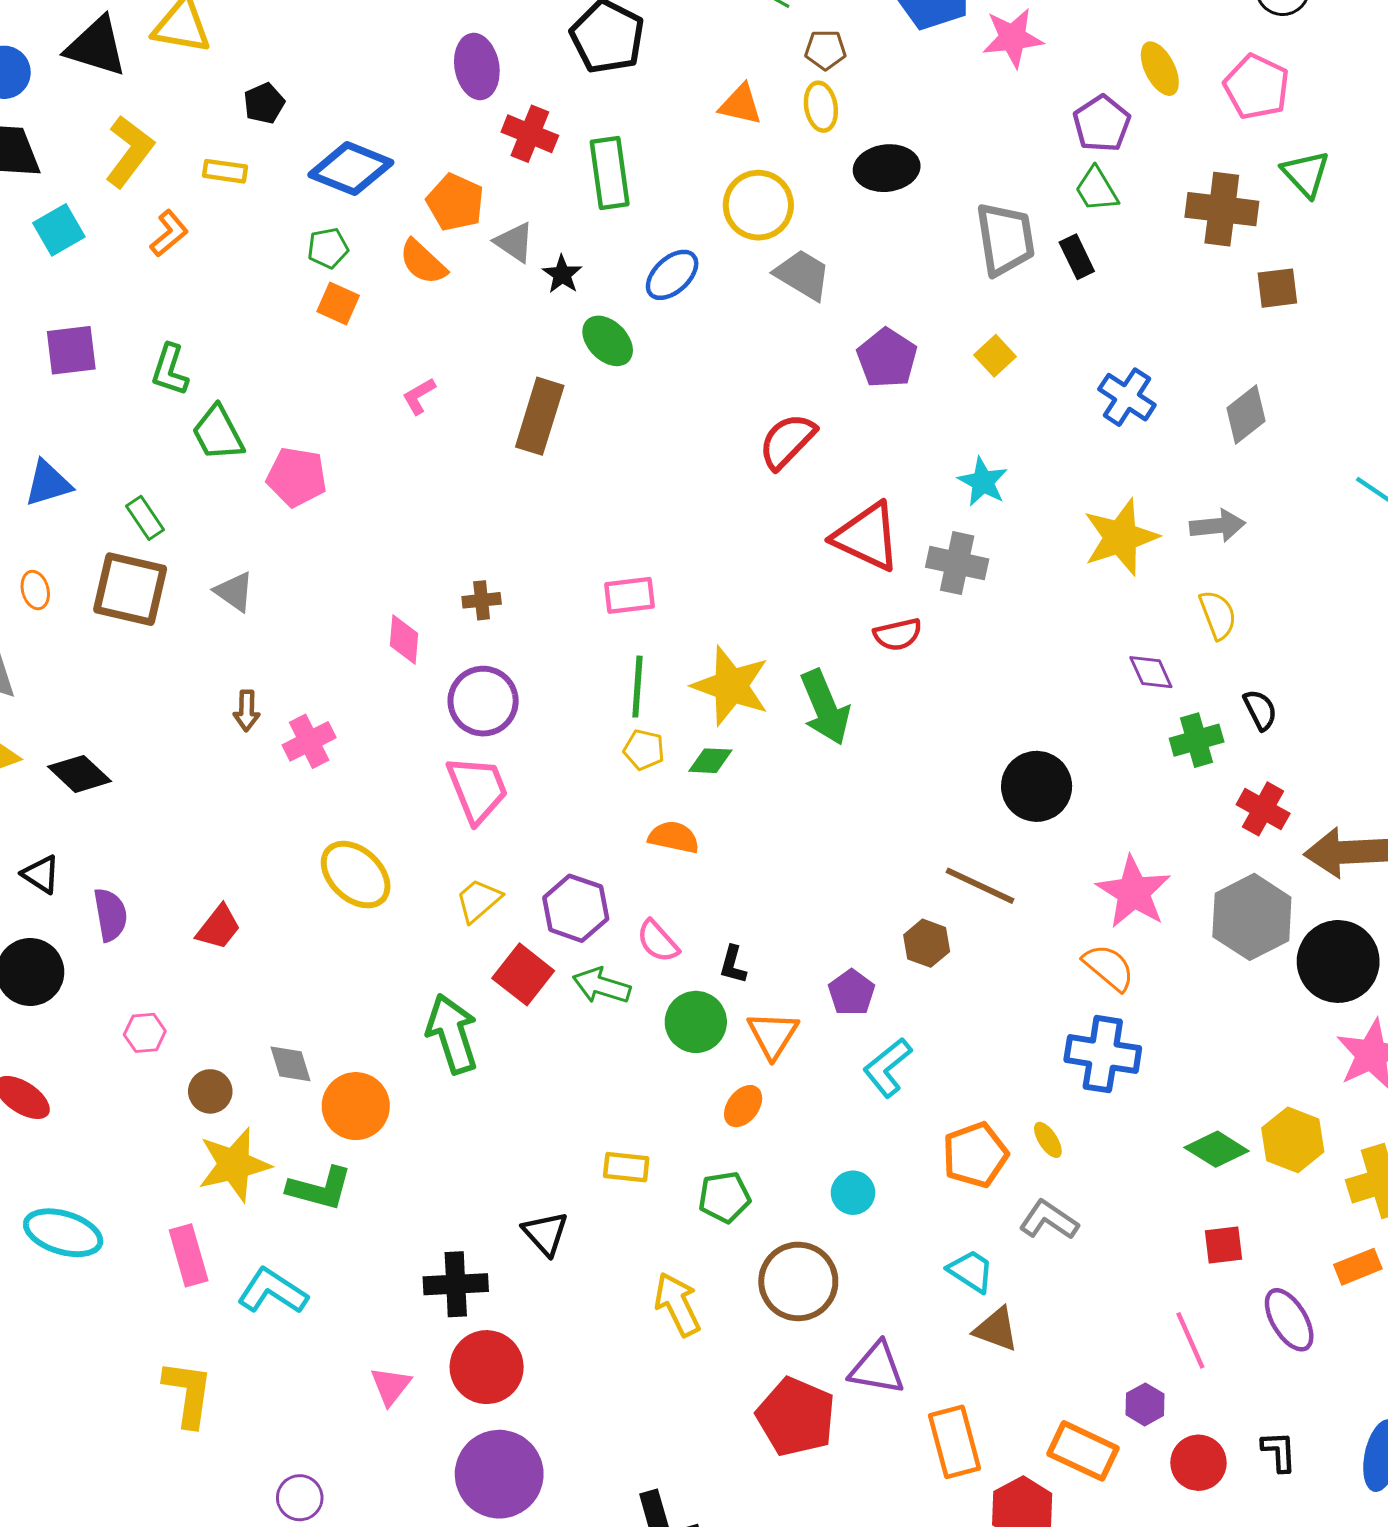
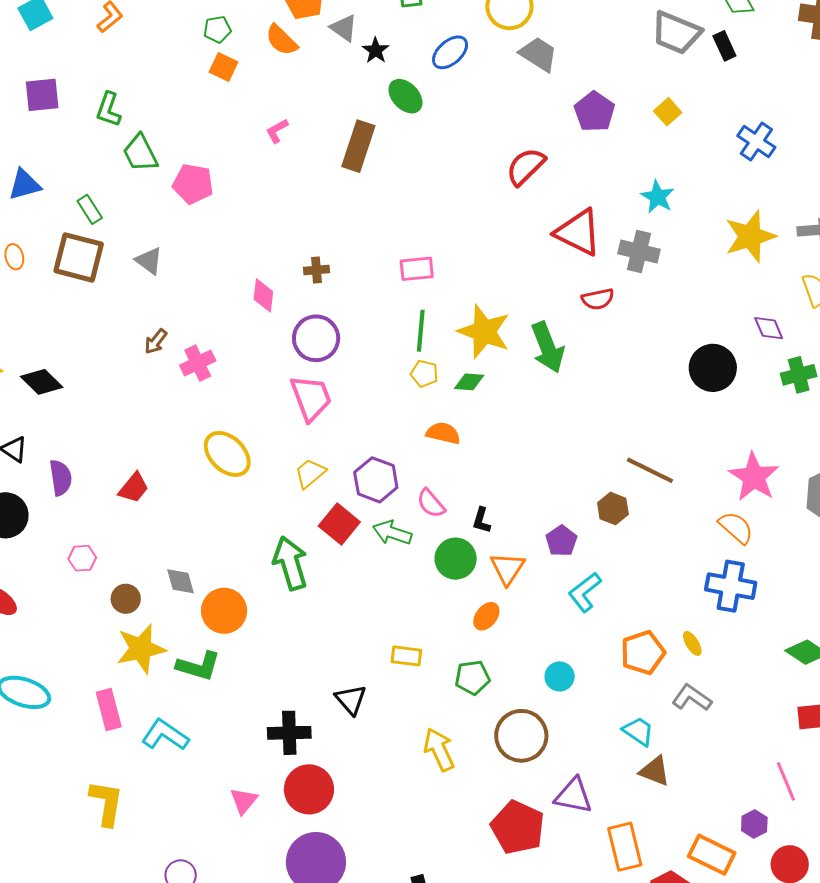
gray trapezoid: (1005, 239) -> (676, 33), turned 120
brown arrow: (247, 711) -> (156, 341), turned 36
black circle: (1037, 786) -> (713, 368), moved

